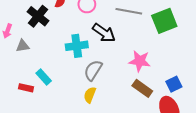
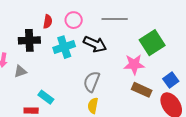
black cross: (38, 16) -> (29, 40), turned -30
green square: (164, 21) -> (152, 43), moved
cyan cross: (77, 46) -> (64, 47), moved

